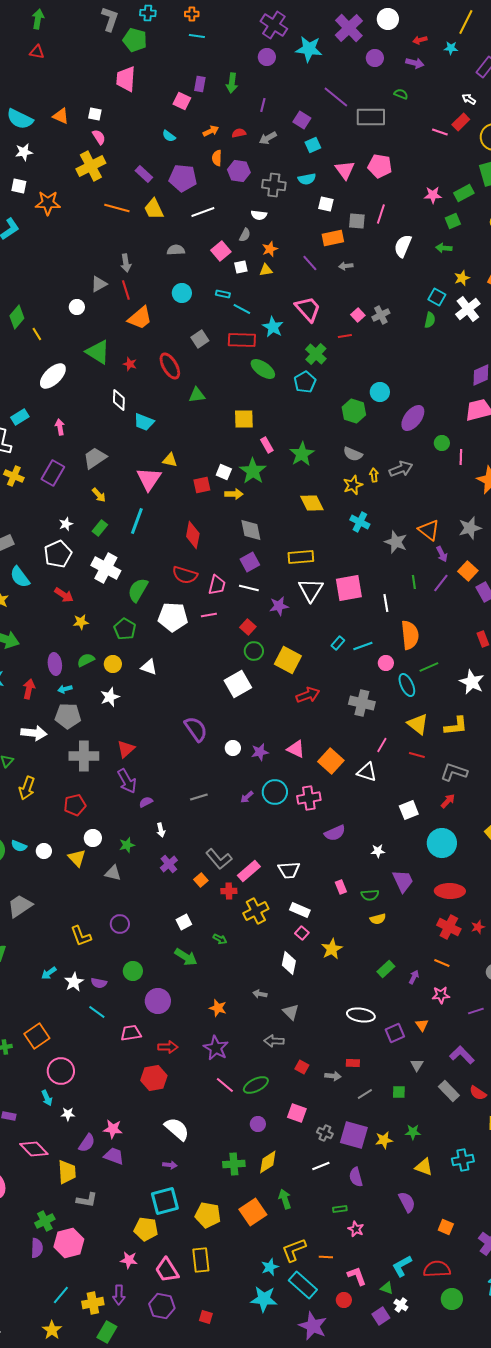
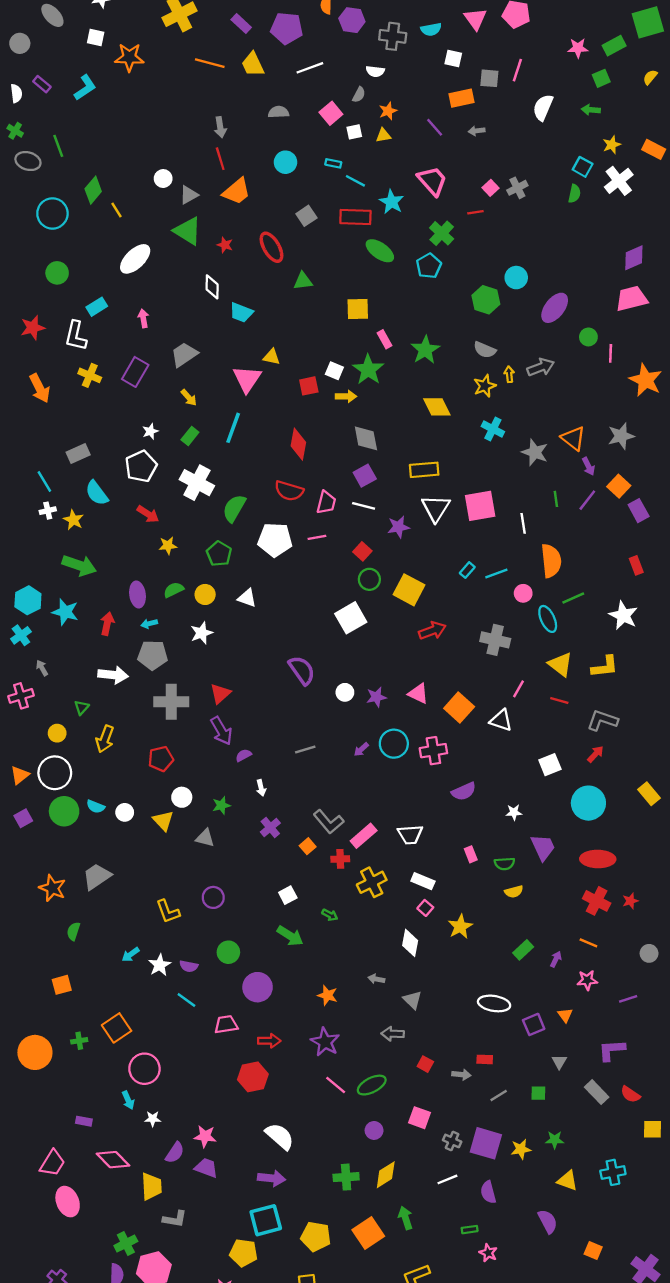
gray triangle: (99, 284) -> (189, 195), moved
purple L-shape: (462, 1055) -> (612, 1050), turned -50
purple arrow: (170, 1165) -> (271, 1178), size x1.6

